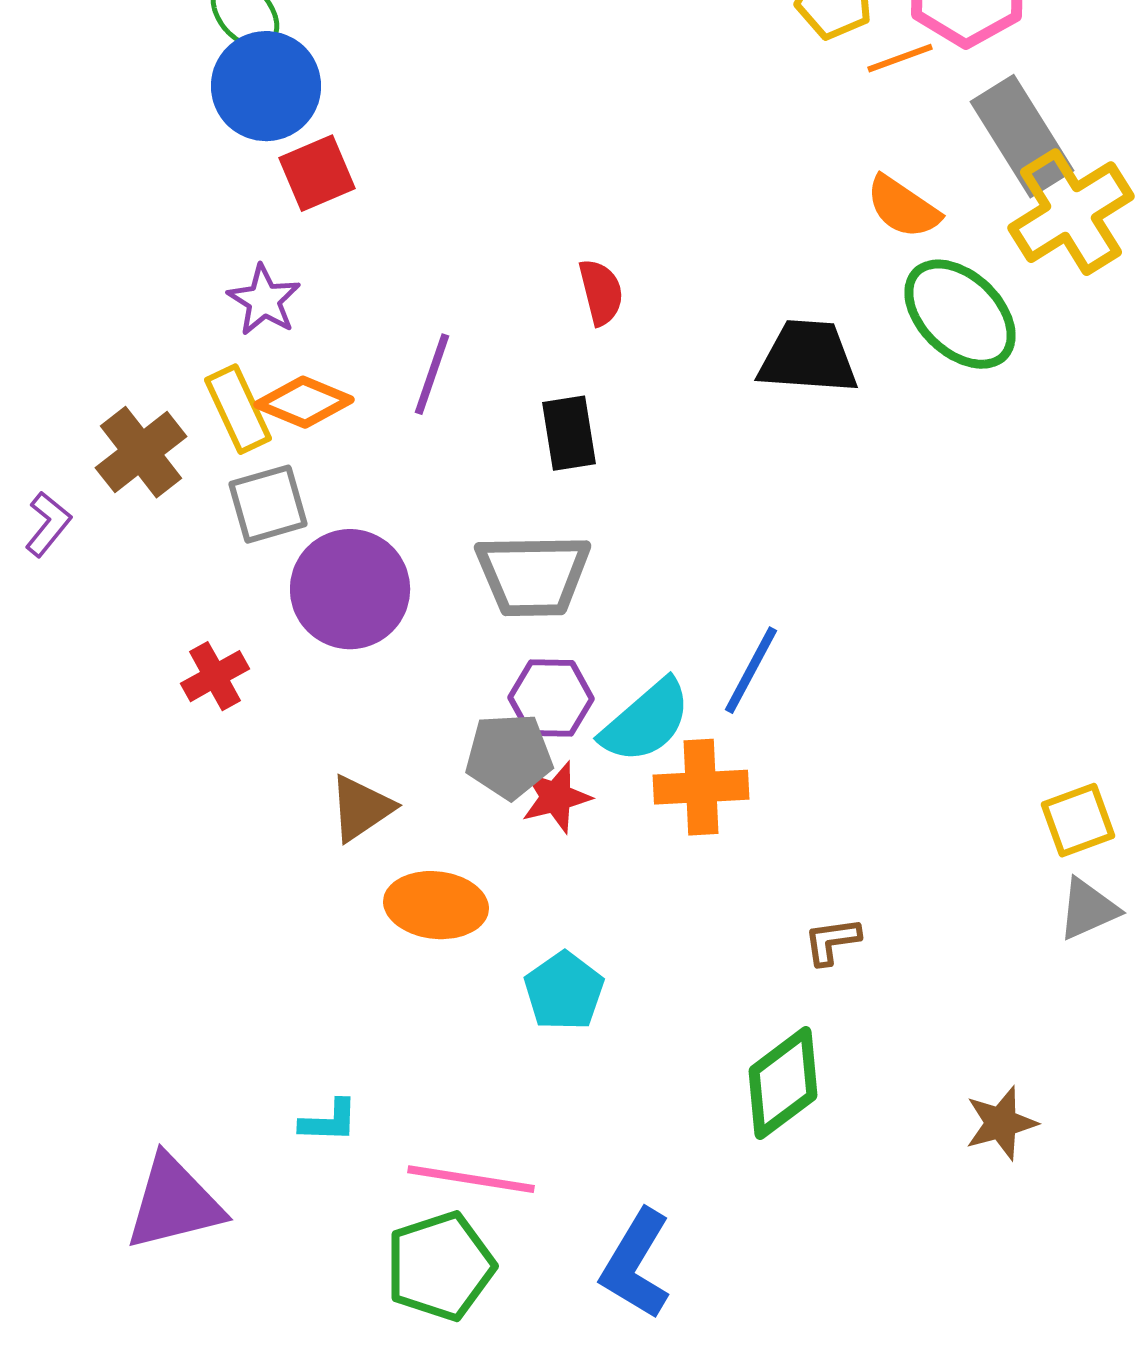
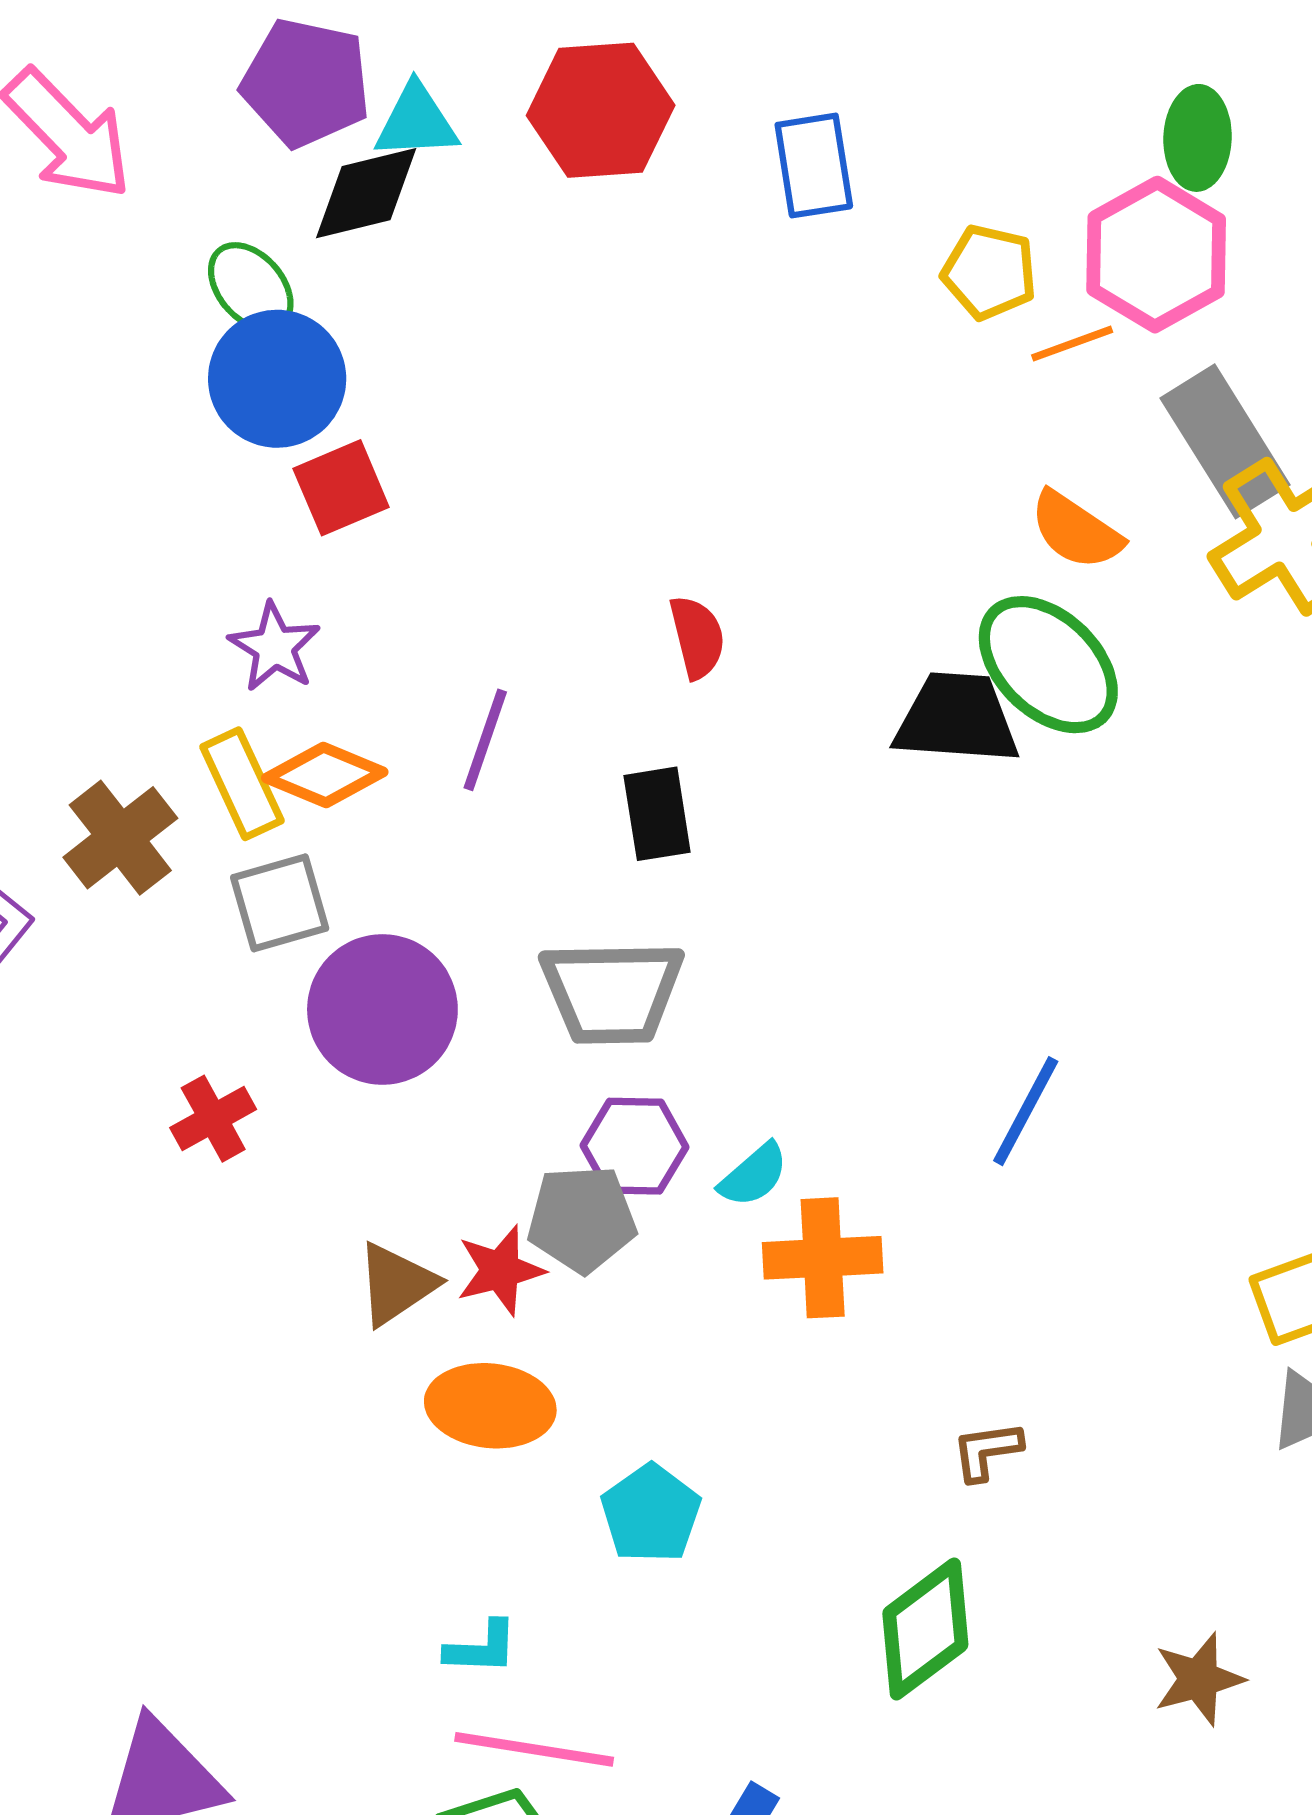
green ellipse: (960, 314) -> (1048, 665), moved
blue line: (751, 670) -> (1026, 1111), moved
cyan semicircle: (646, 721) -> (754, 1175), size x0.6
red star: (556, 797) -> (500, 1270), moved
cyan L-shape: (329, 1121) -> (481, 1648), moved

